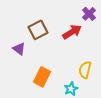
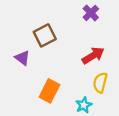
purple cross: (89, 14) -> (91, 13), moved
red arrow: (72, 32) -> (93, 55), moved

